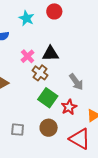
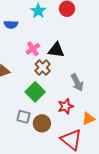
green square: (48, 98) -> (35, 92), moved
gray square: (18, 130) -> (23, 117), moved

